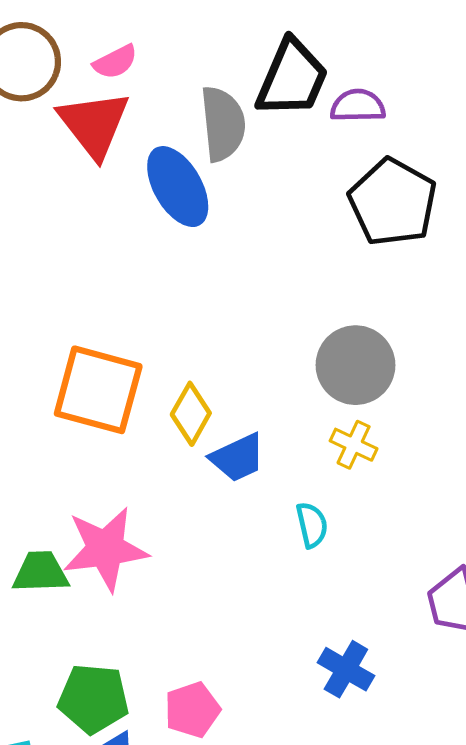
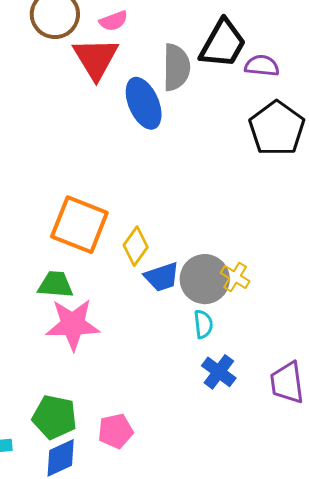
gray circle: (356, 365) -> (205, 279), moved
green trapezoid: (41, 572) -> (56, 285), moved
blue cross: (346, 669) -> (219, 372), moved

